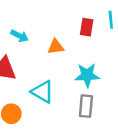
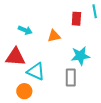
cyan triangle: (42, 92) -> (36, 72), moved
gray rectangle: (86, 106) -> (71, 78), moved

